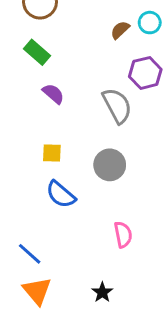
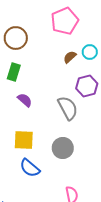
green rectangle: (37, 52) -> (14, 72), turned 66
yellow square: (52, 153) -> (24, 140), size x1.5

